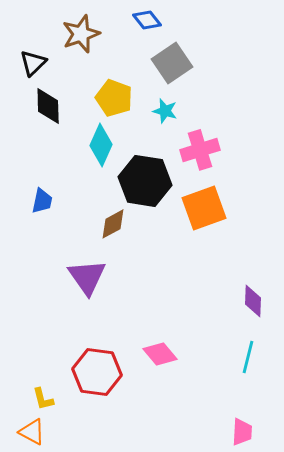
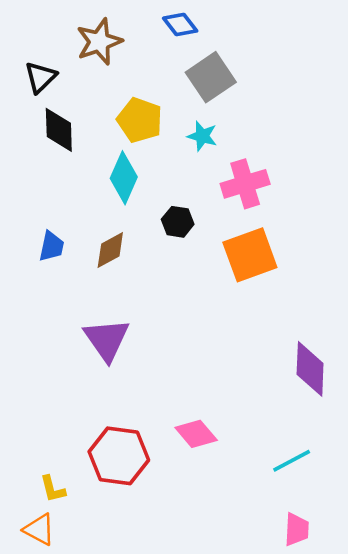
black hexagon: (145, 181) -> (178, 222), size x0.5
brown diamond: (113, 224) -> (110, 250), moved
purple diamond: (253, 301) -> (310, 369), size x1.4
cyan line: (248, 357) -> (292, 461), moved, turned 48

